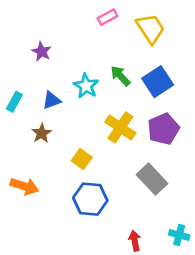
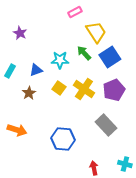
yellow trapezoid: (150, 29) -> (96, 32), moved
purple star: (42, 52) -> (20, 33), moved
cyan star: (86, 86) -> (60, 60), turned -30
yellow square: (82, 159) -> (59, 88), moved

